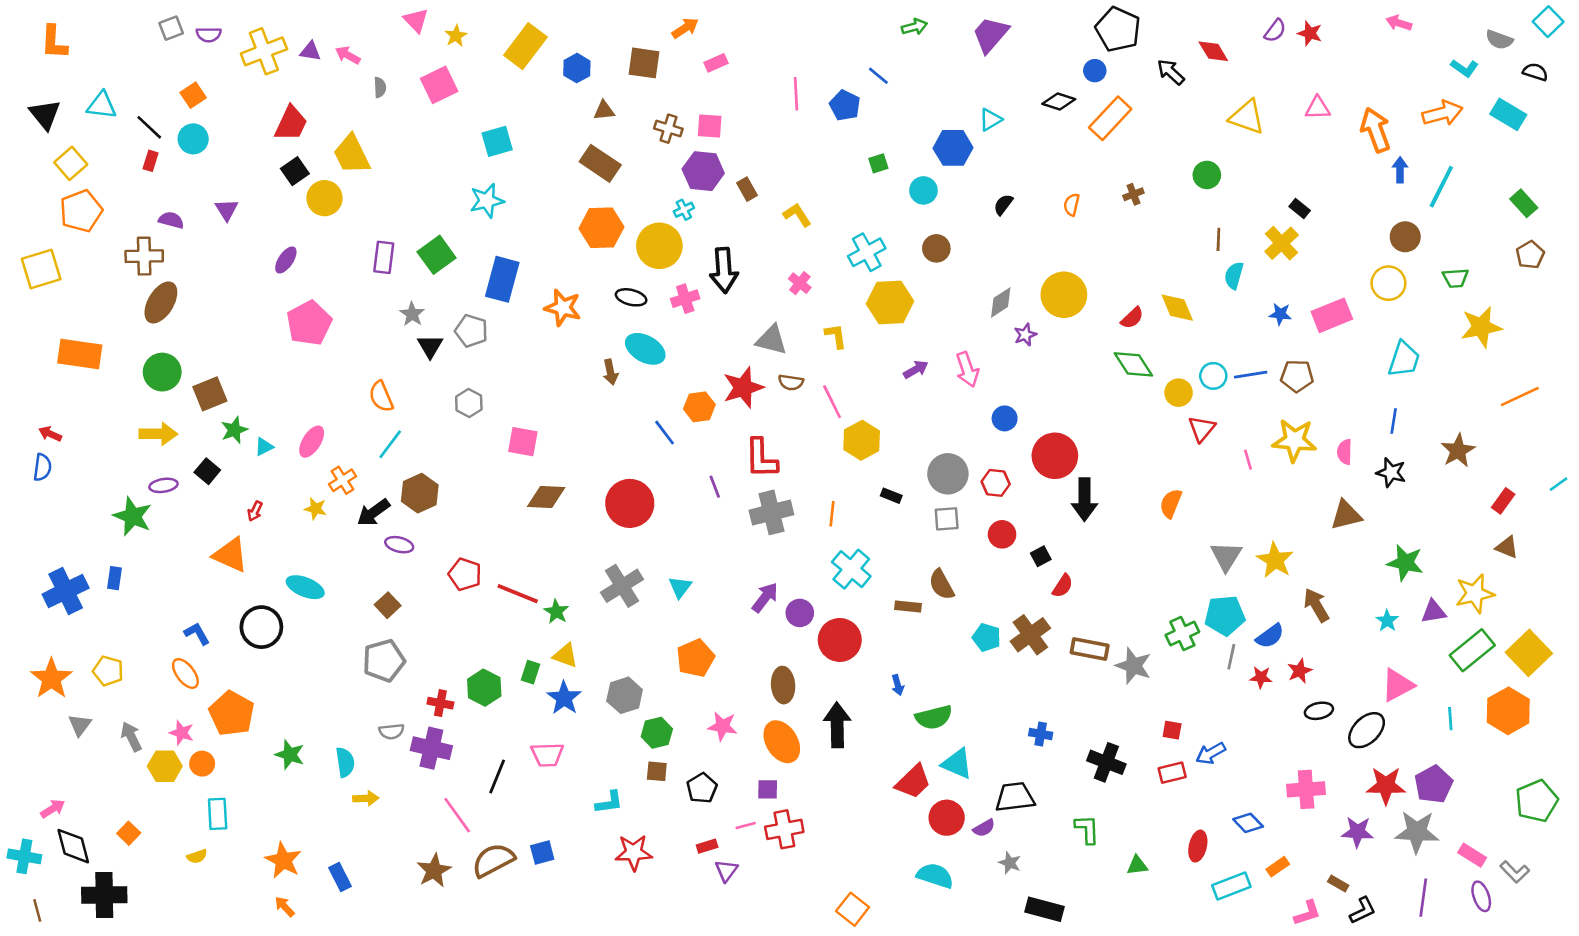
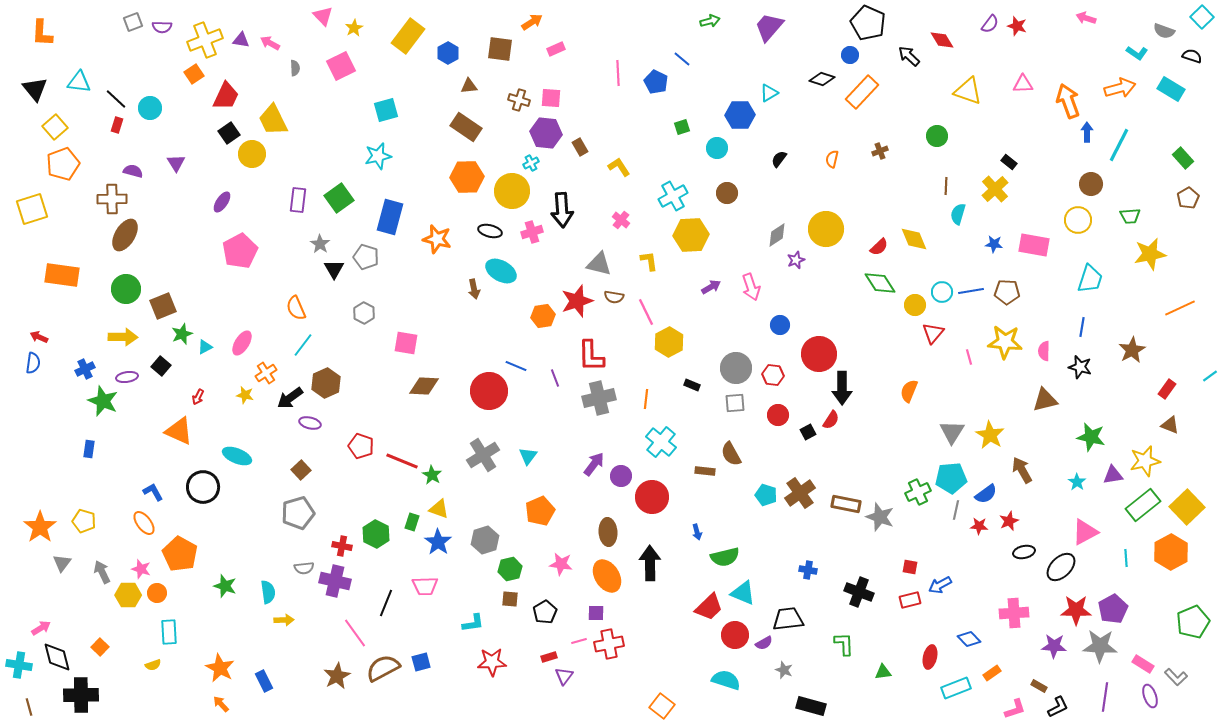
orange square: (193, 95) -> (194, 74), moved
pink rectangle: (1332, 315) -> (1034, 245), turned 32
blue line: (665, 433) -> (516, 366), moved, turned -30
red semicircle: (1063, 586) -> (831, 420), moved
blue cross: (66, 591) -> (85, 369), moved, size x0.6

